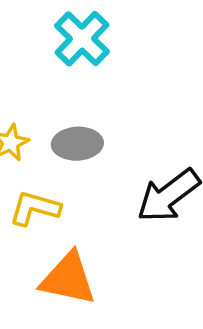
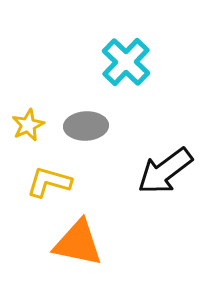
cyan cross: (82, 39) -> (126, 62), moved

